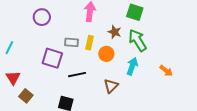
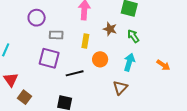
green arrow: (138, 40) -> (133, 36), size x0.6
gray rectangle: (71, 42) -> (56, 35), moved
orange circle: (106, 54) -> (100, 59), moved
brown triangle: (111, 86) -> (120, 88), moved

